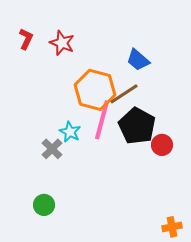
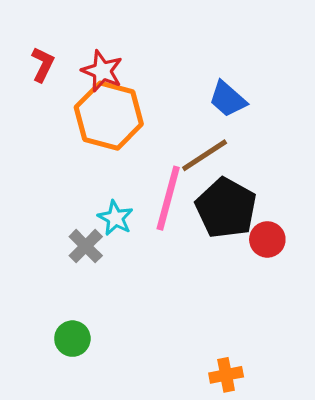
orange hexagon: (95, 90) -> (109, 116), moved
orange cross: (172, 227) -> (226, 375), moved

